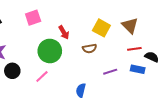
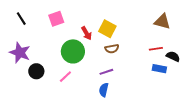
brown triangle: (130, 26) -> (162, 22), moved, turned -30
yellow square: (101, 28) -> (107, 29), moved
purple line: (110, 72) -> (106, 72), moved

